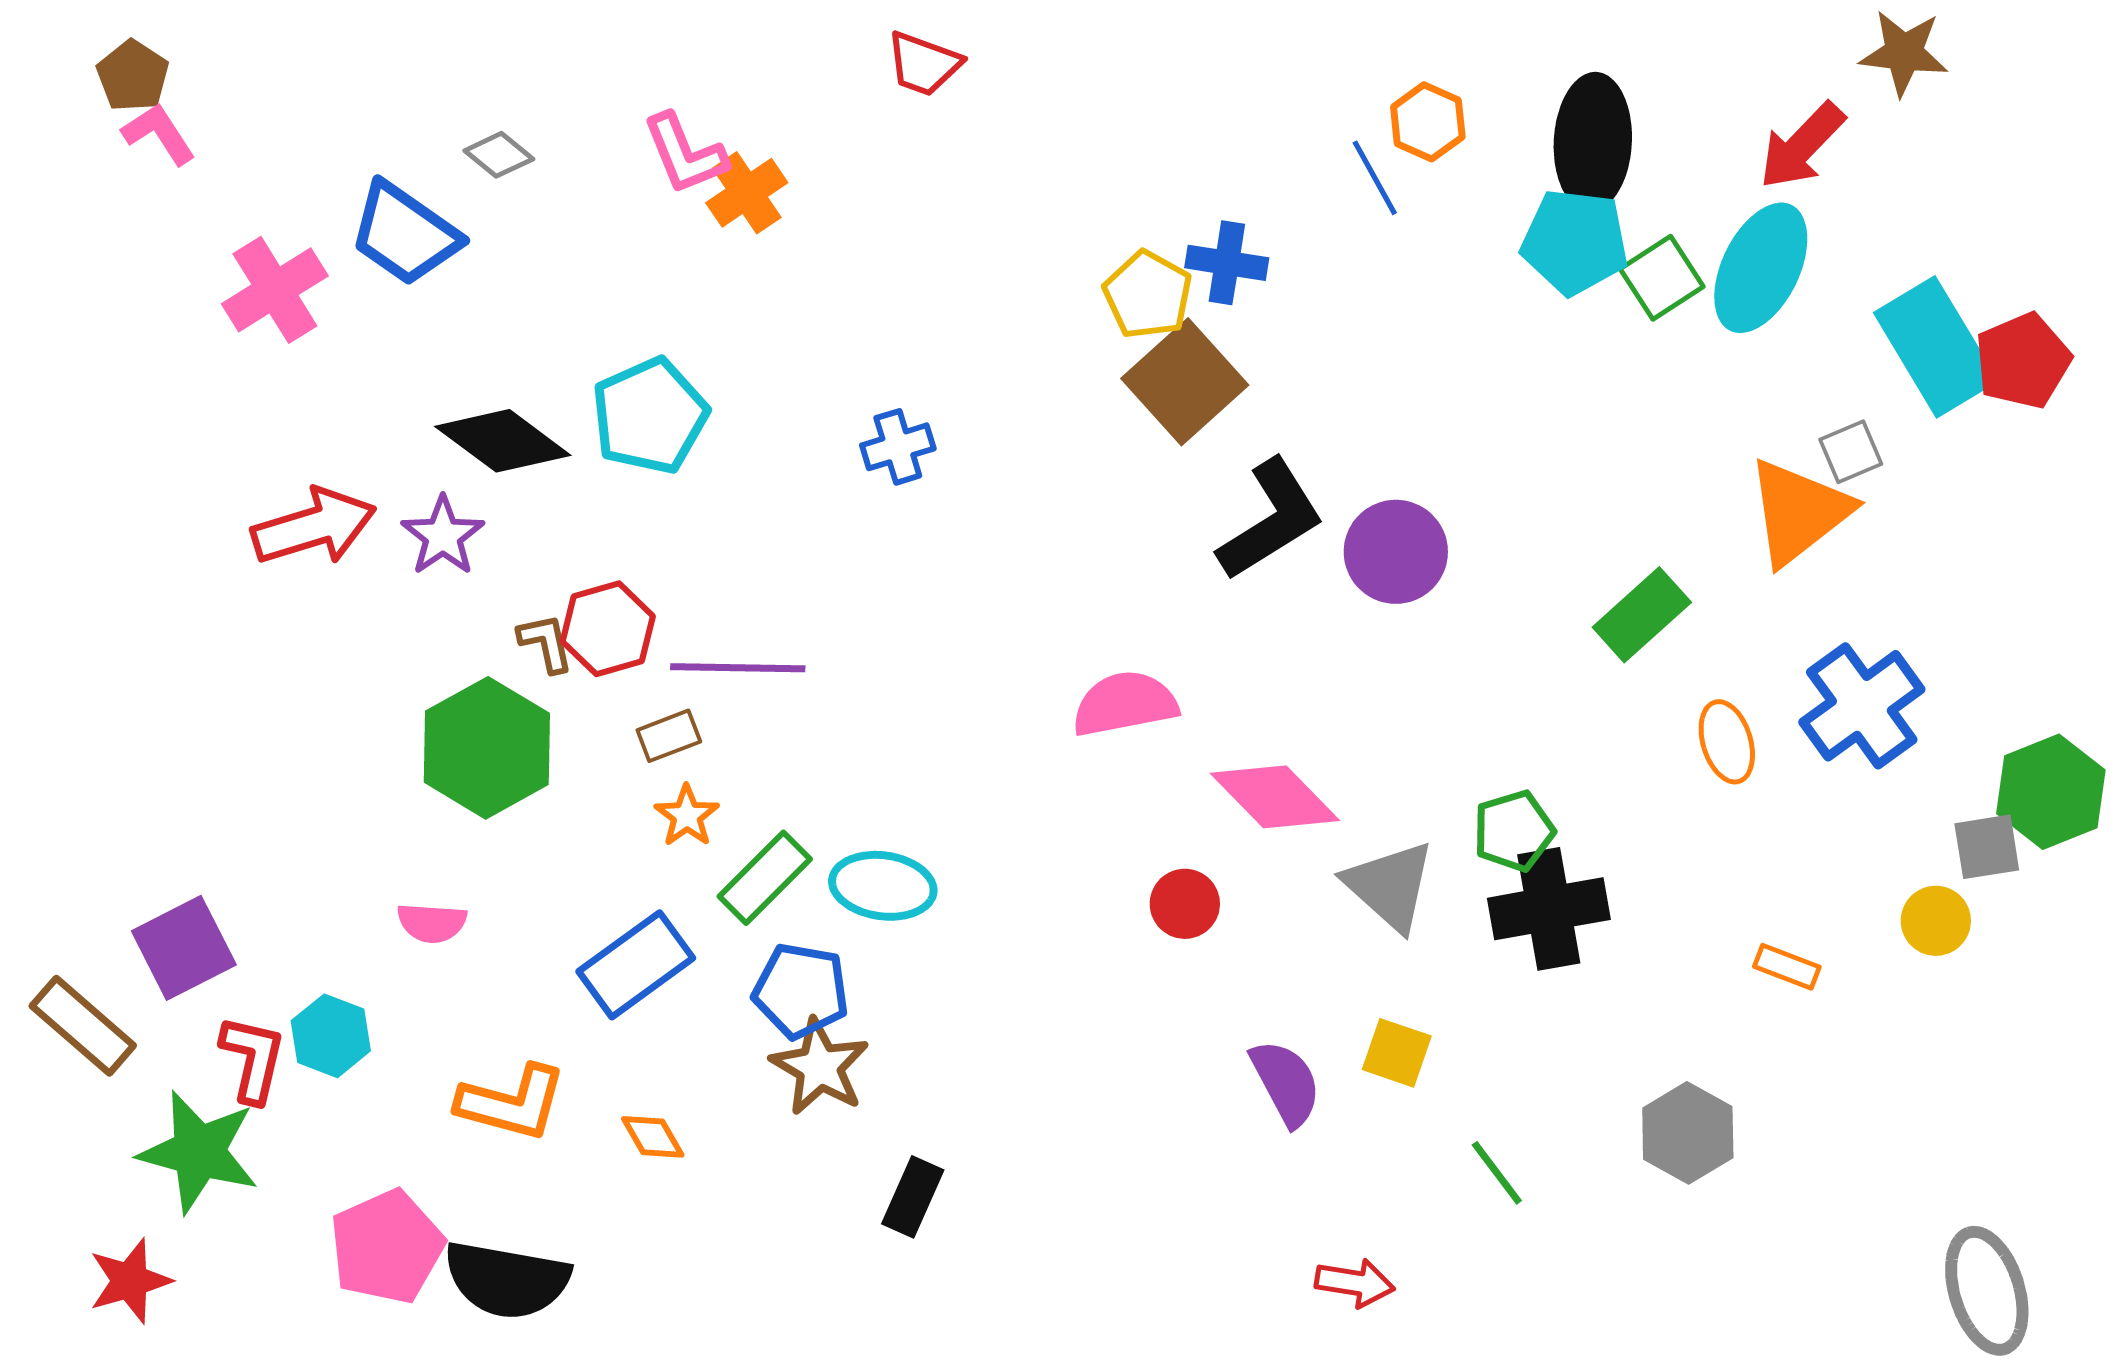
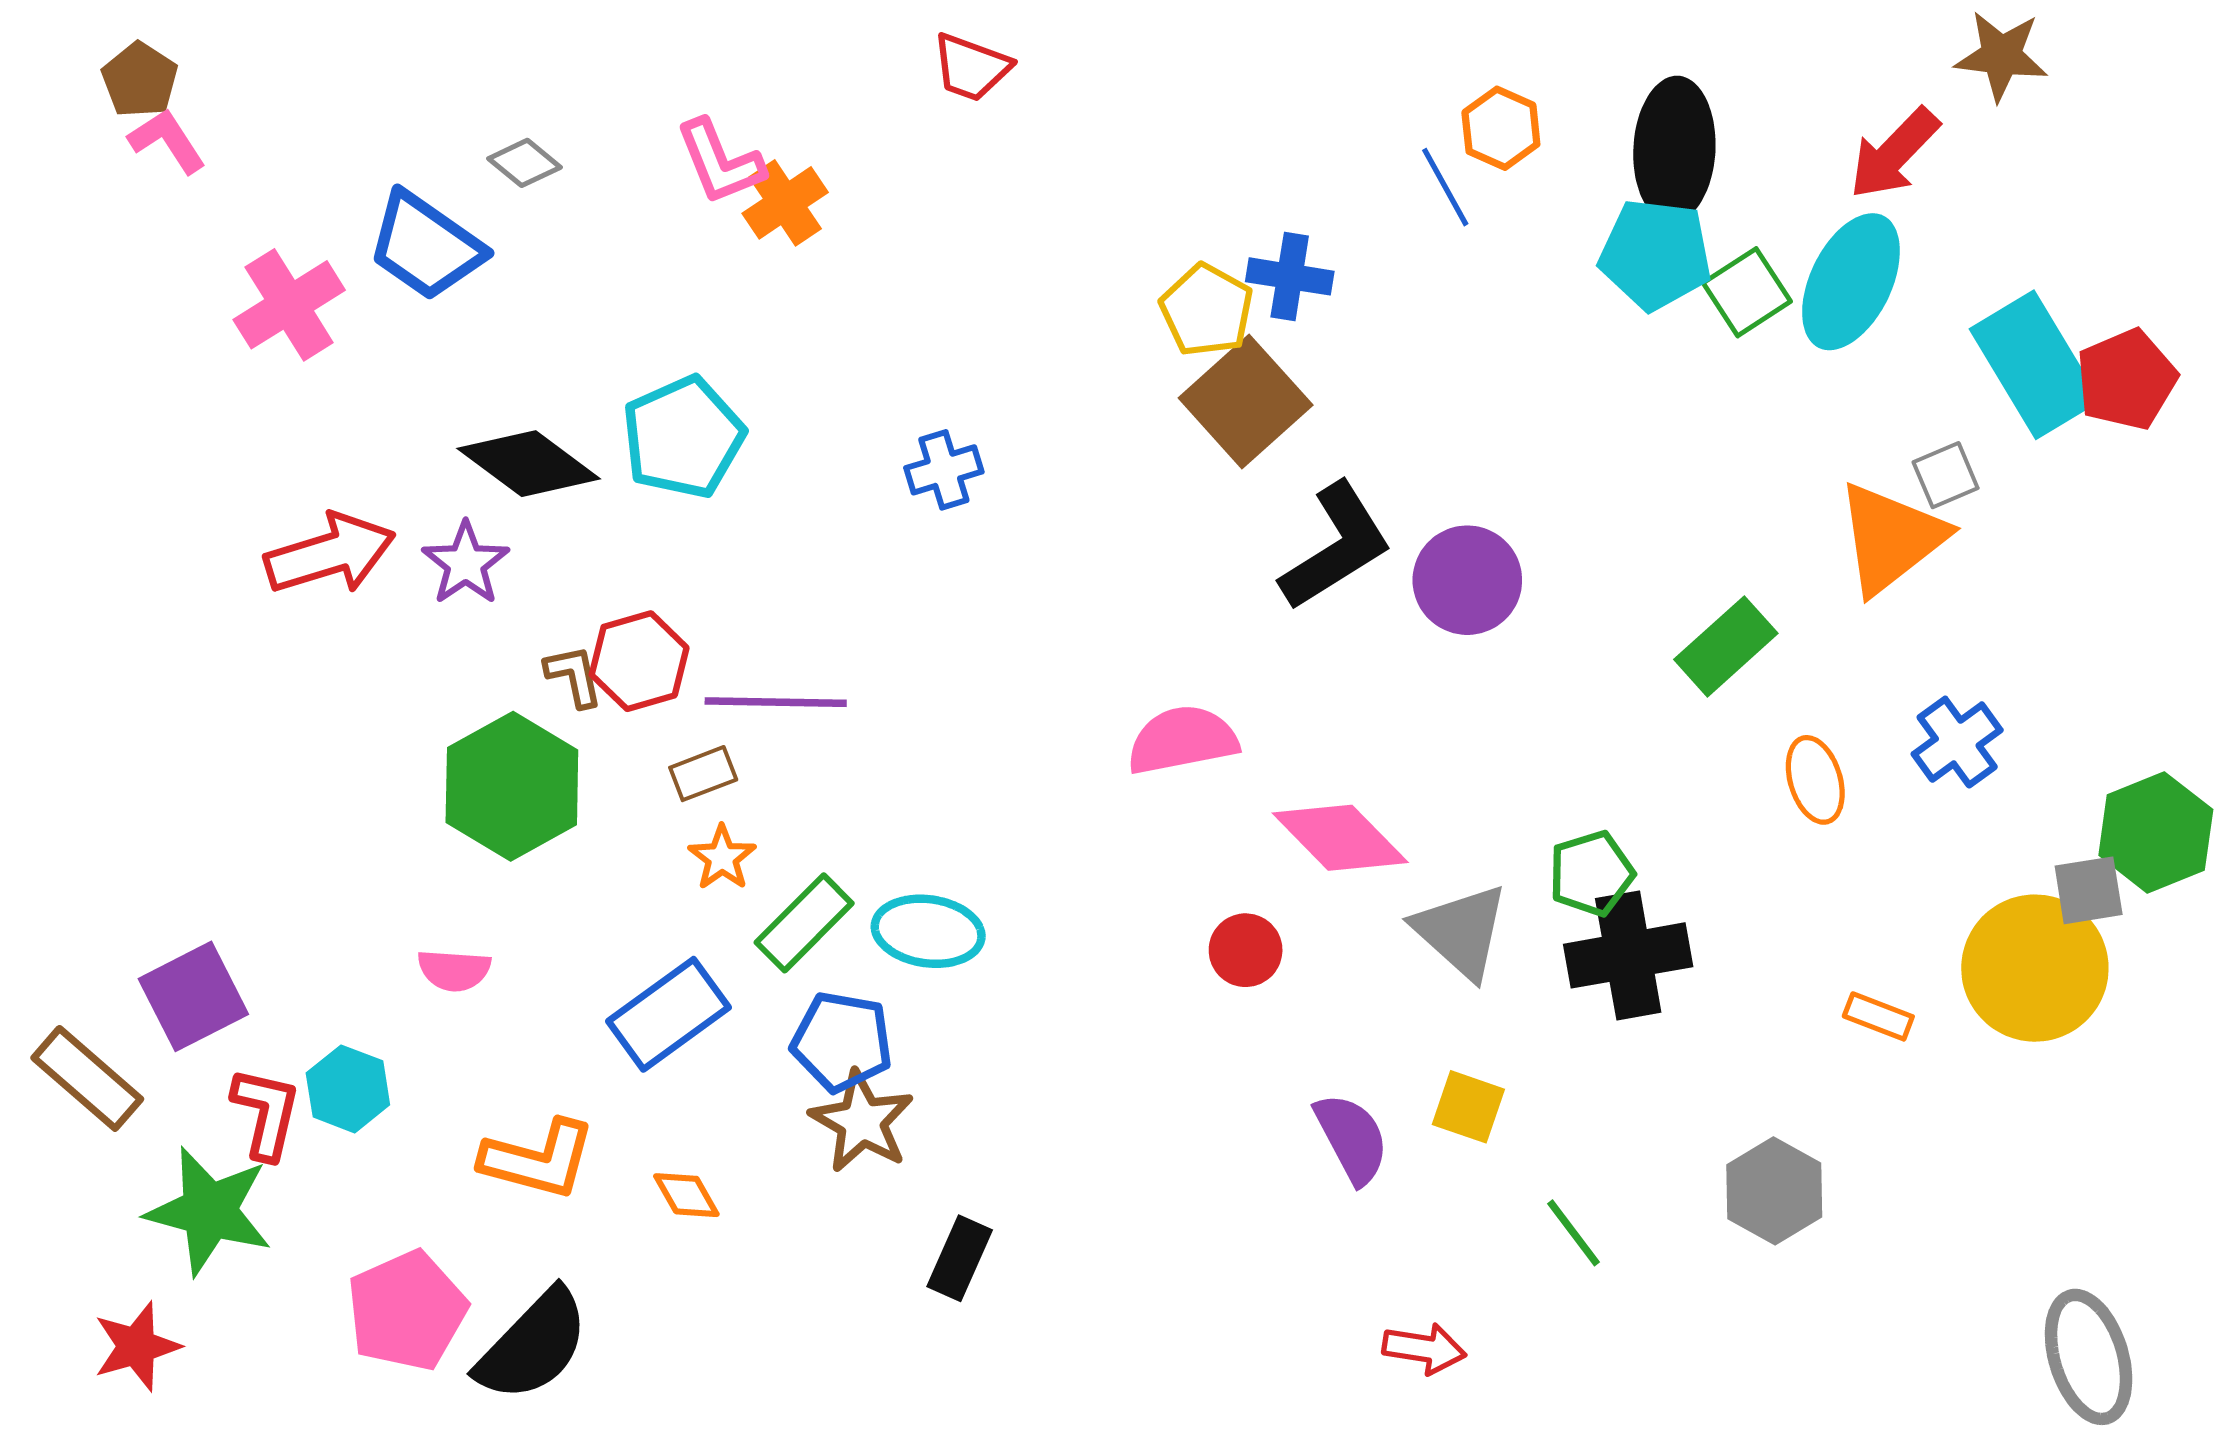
blue cross: (1862, 706) -> (1957, 742), size x0.7
yellow circle: (1936, 921) -> (2035, 968), size x2.0
black semicircle: (507, 1280) -> (533, 1345), turned -56

